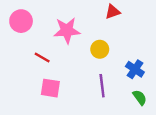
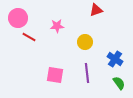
pink star: (67, 30) -> (57, 26), size x0.6
red line: (42, 58) -> (29, 37), moved
pink square: (50, 88) -> (55, 75), moved

